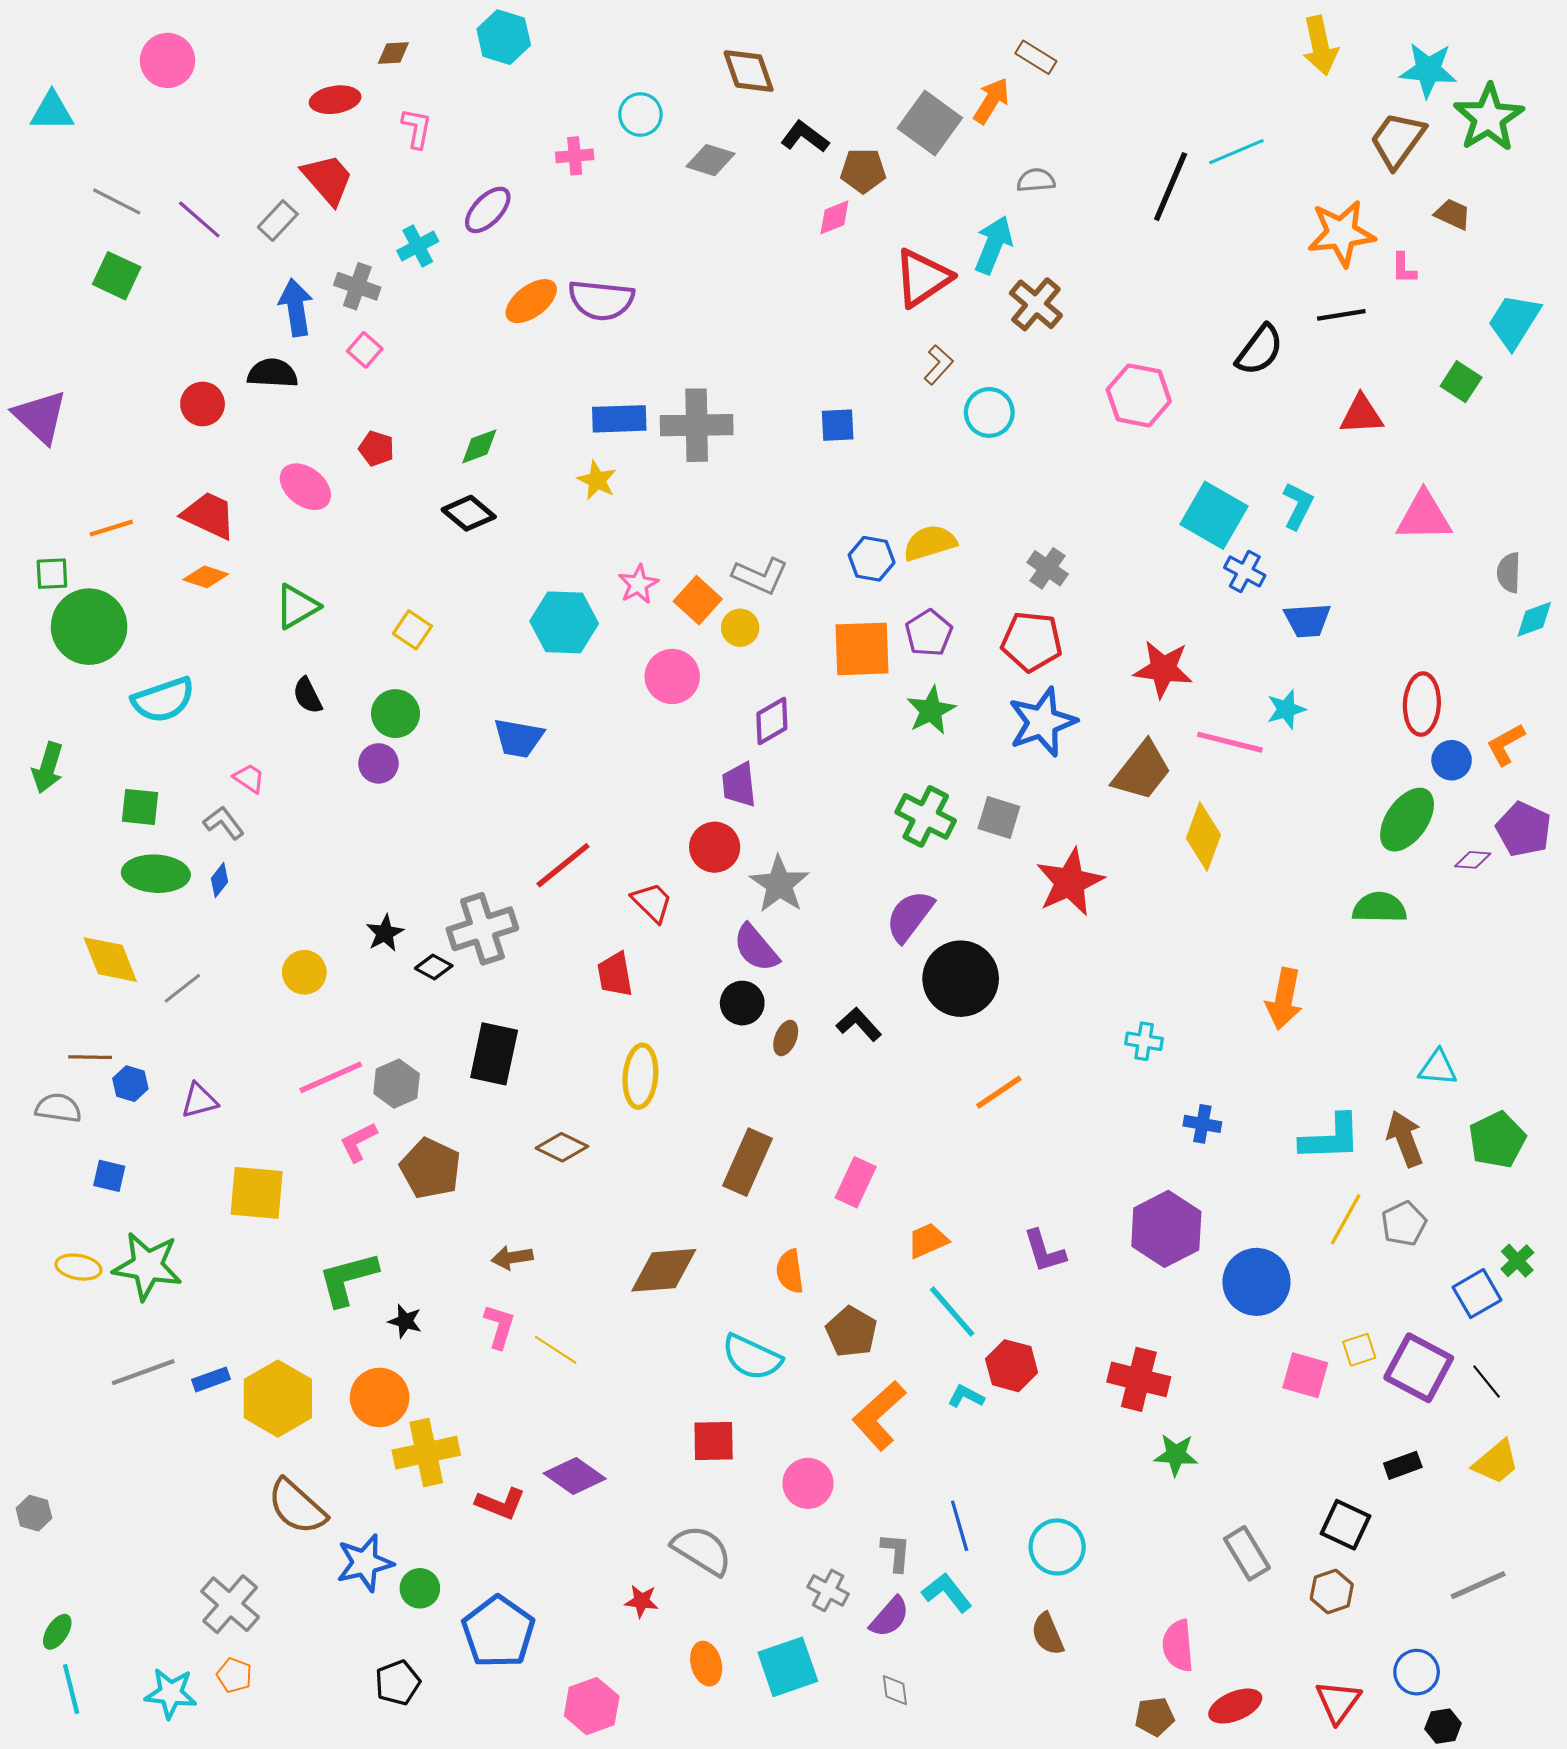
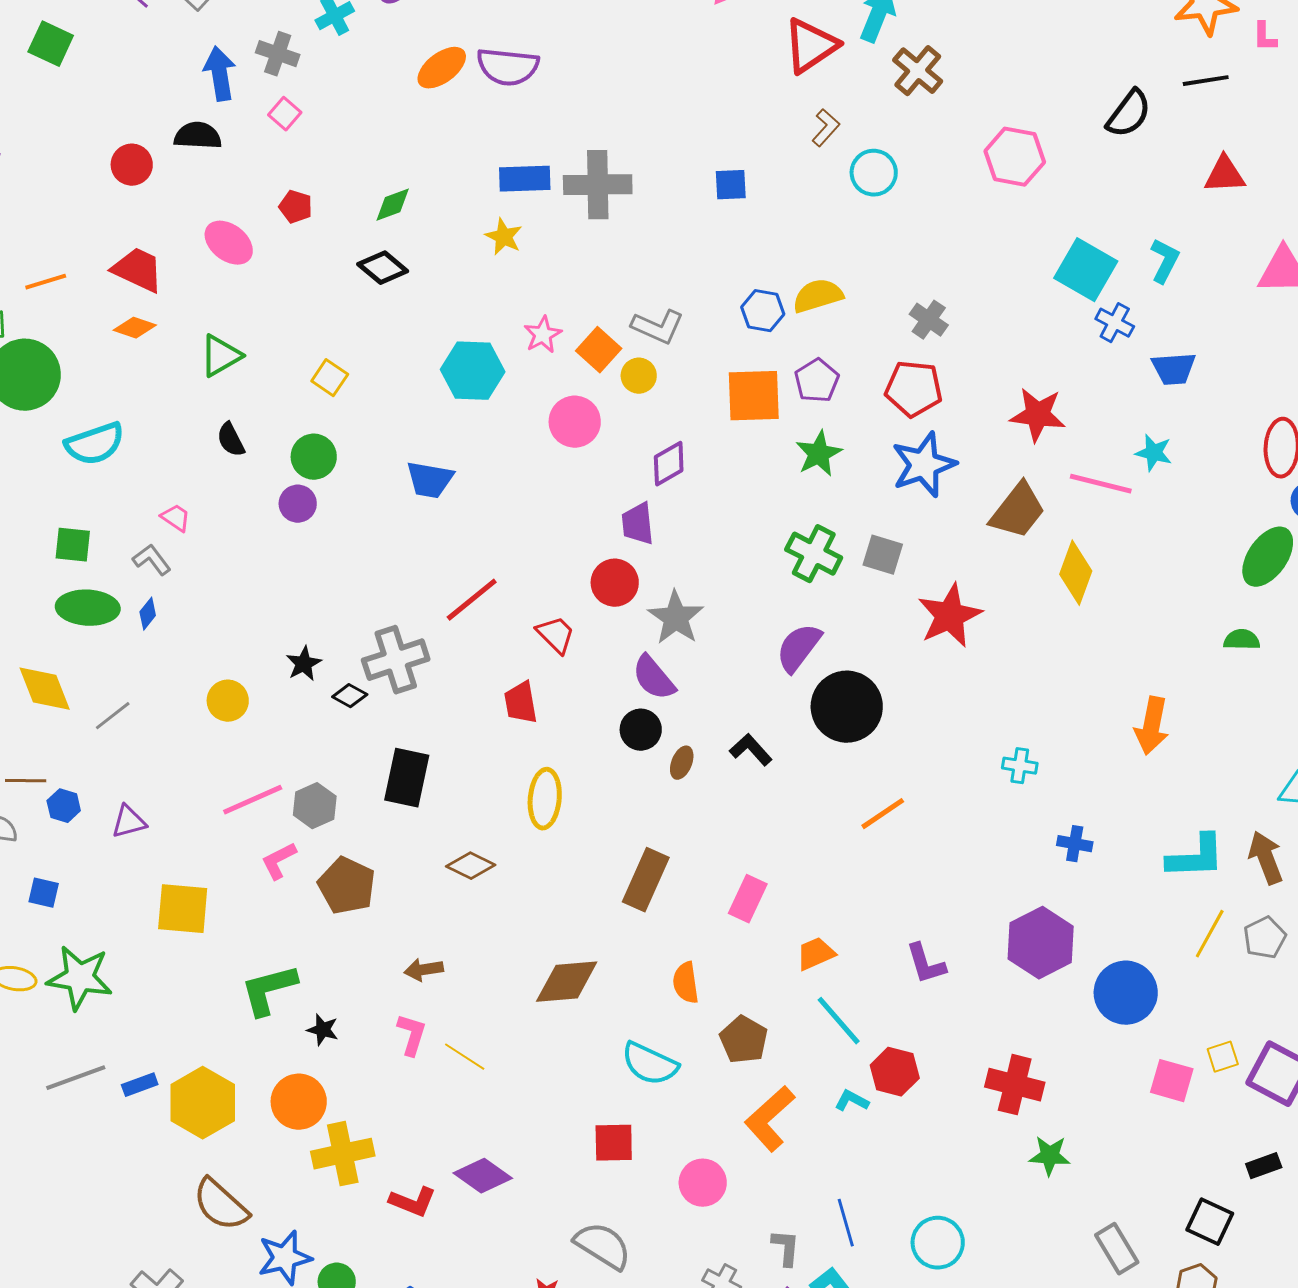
cyan star: (1286, 709) -> (1154, 453), turned 30
green semicircle: (1379, 908) -> (1242, 640), size x0.7

